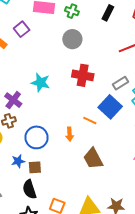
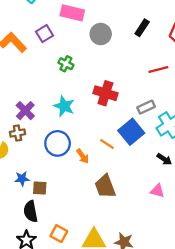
green cross: (72, 11) -> (66, 64), moved
gray circle: (72, 39) -> (101, 34), moved
cyan star: (41, 83) -> (64, 106), moved
orange arrow: (70, 134) -> (83, 156), turned -40
blue circle: (36, 137) -> (58, 143), moved

